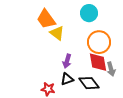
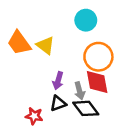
orange trapezoid: (46, 19) -> (19, 43), moved
gray arrow: (111, 69) -> (79, 91), moved

